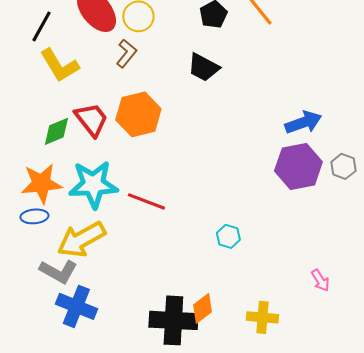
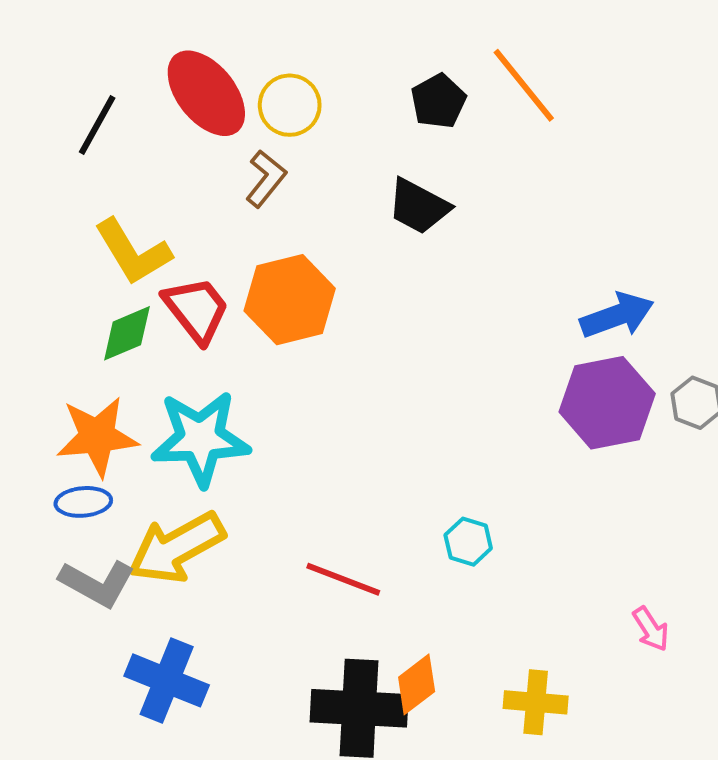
yellow L-shape: (59, 65) -> (133, 252), moved
red line: (146, 201) -> (343, 579), moved
gray L-shape: (58, 271) -> (97, 583), moved

